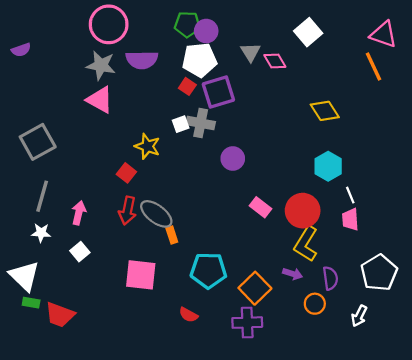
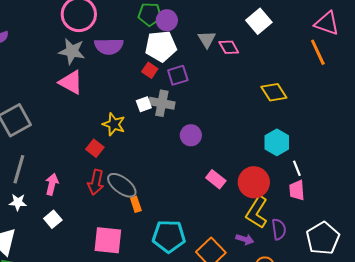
purple square: (218, 92) -> (178, 75), size x0.7
purple semicircle: (330, 278) -> (279, 229), moved

